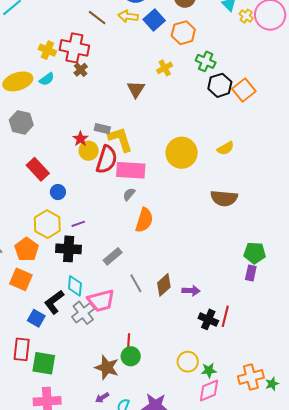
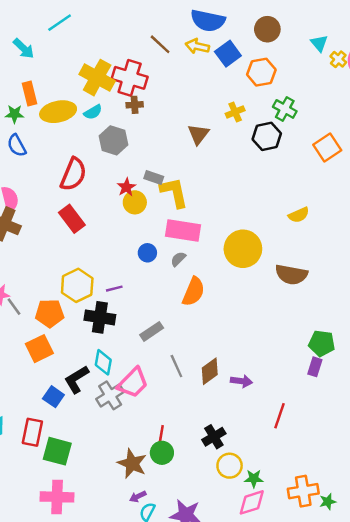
yellow cross: (47, 50) -> (97, 78), size x1.6
brown cross: (81, 70) -> (135, 105), turned 32
black hexagon: (220, 85) -> (267, 136), moved
gray hexagon: (21, 122) -> (113, 140), moved
yellow circle: (182, 153) -> (243, 249), moved
red semicircle: (107, 160) -> (73, 174), moved
blue circle: (58, 192) -> (147, 253), moved
orange pentagon: (27, 249) -> (50, 313), turned 30
orange square: (21, 279) -> (39, 349), turned 35
pink trapezoid: (101, 301) -> (133, 383), turned -36
black cross: (208, 319) -> (214, 437), moved, turned 30
purple arrow: (102, 398) -> (138, 497), moved

